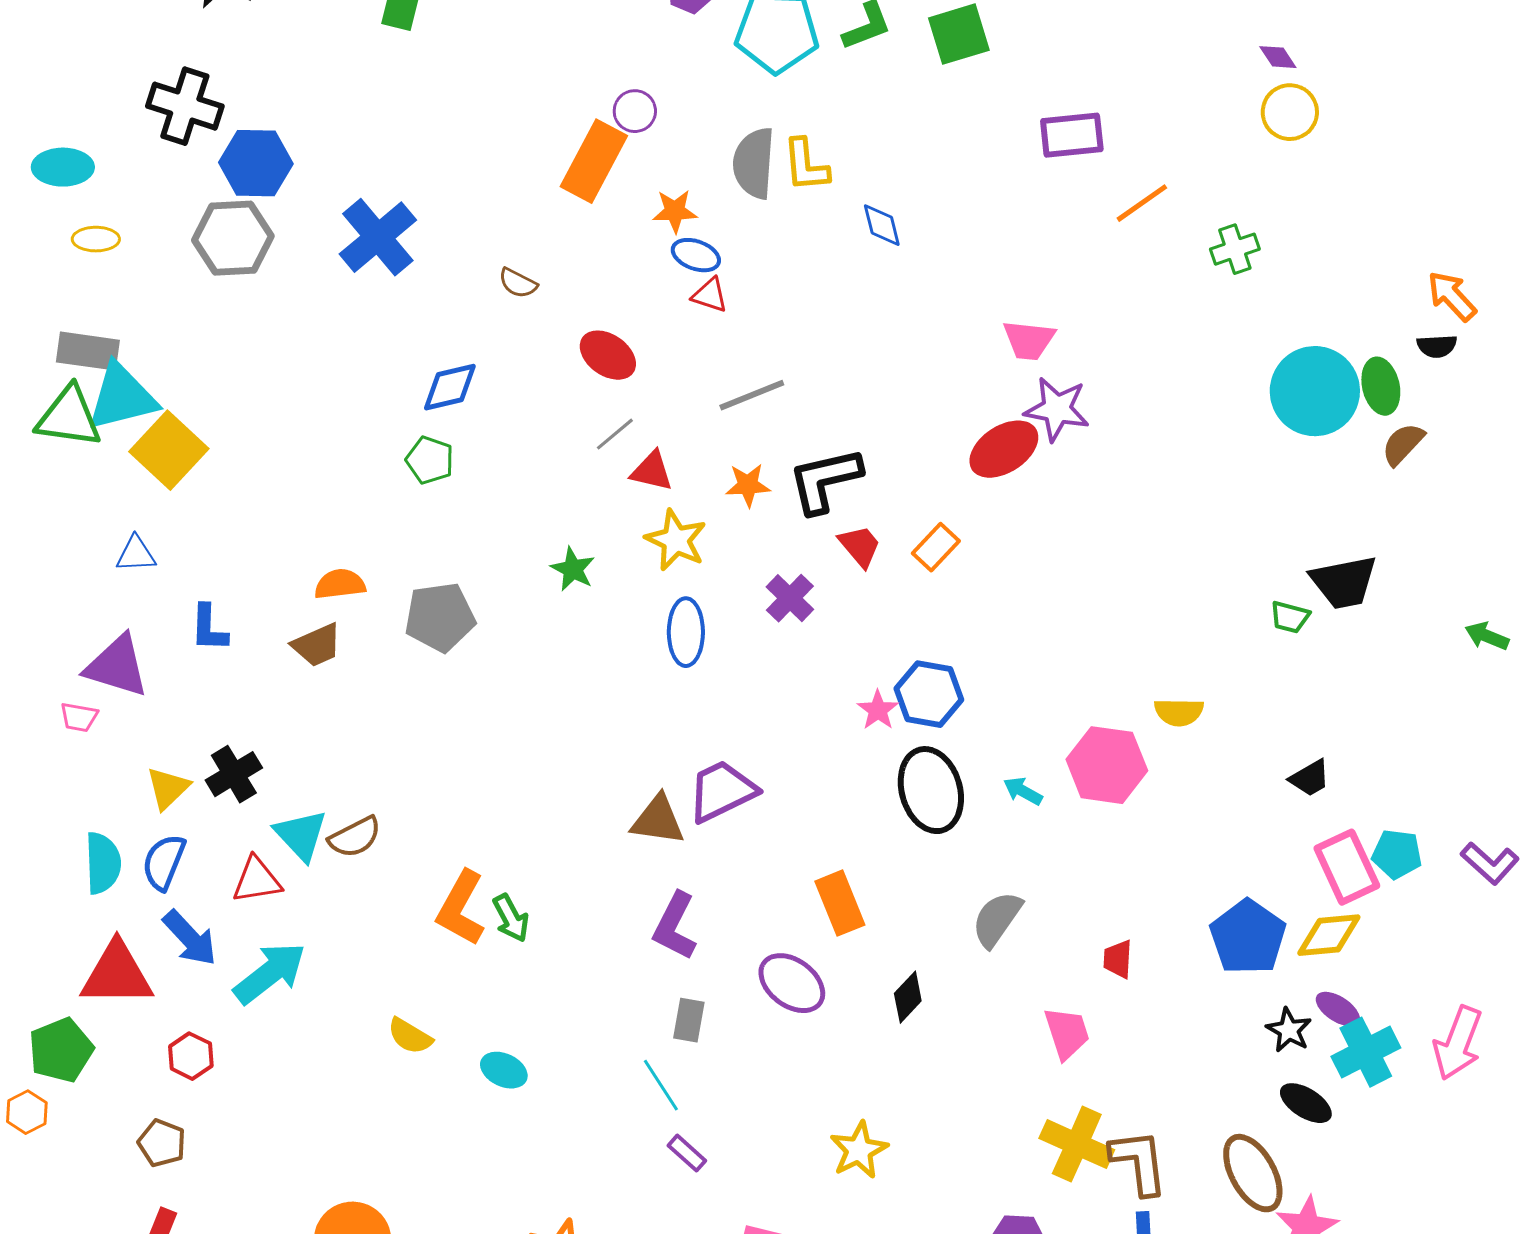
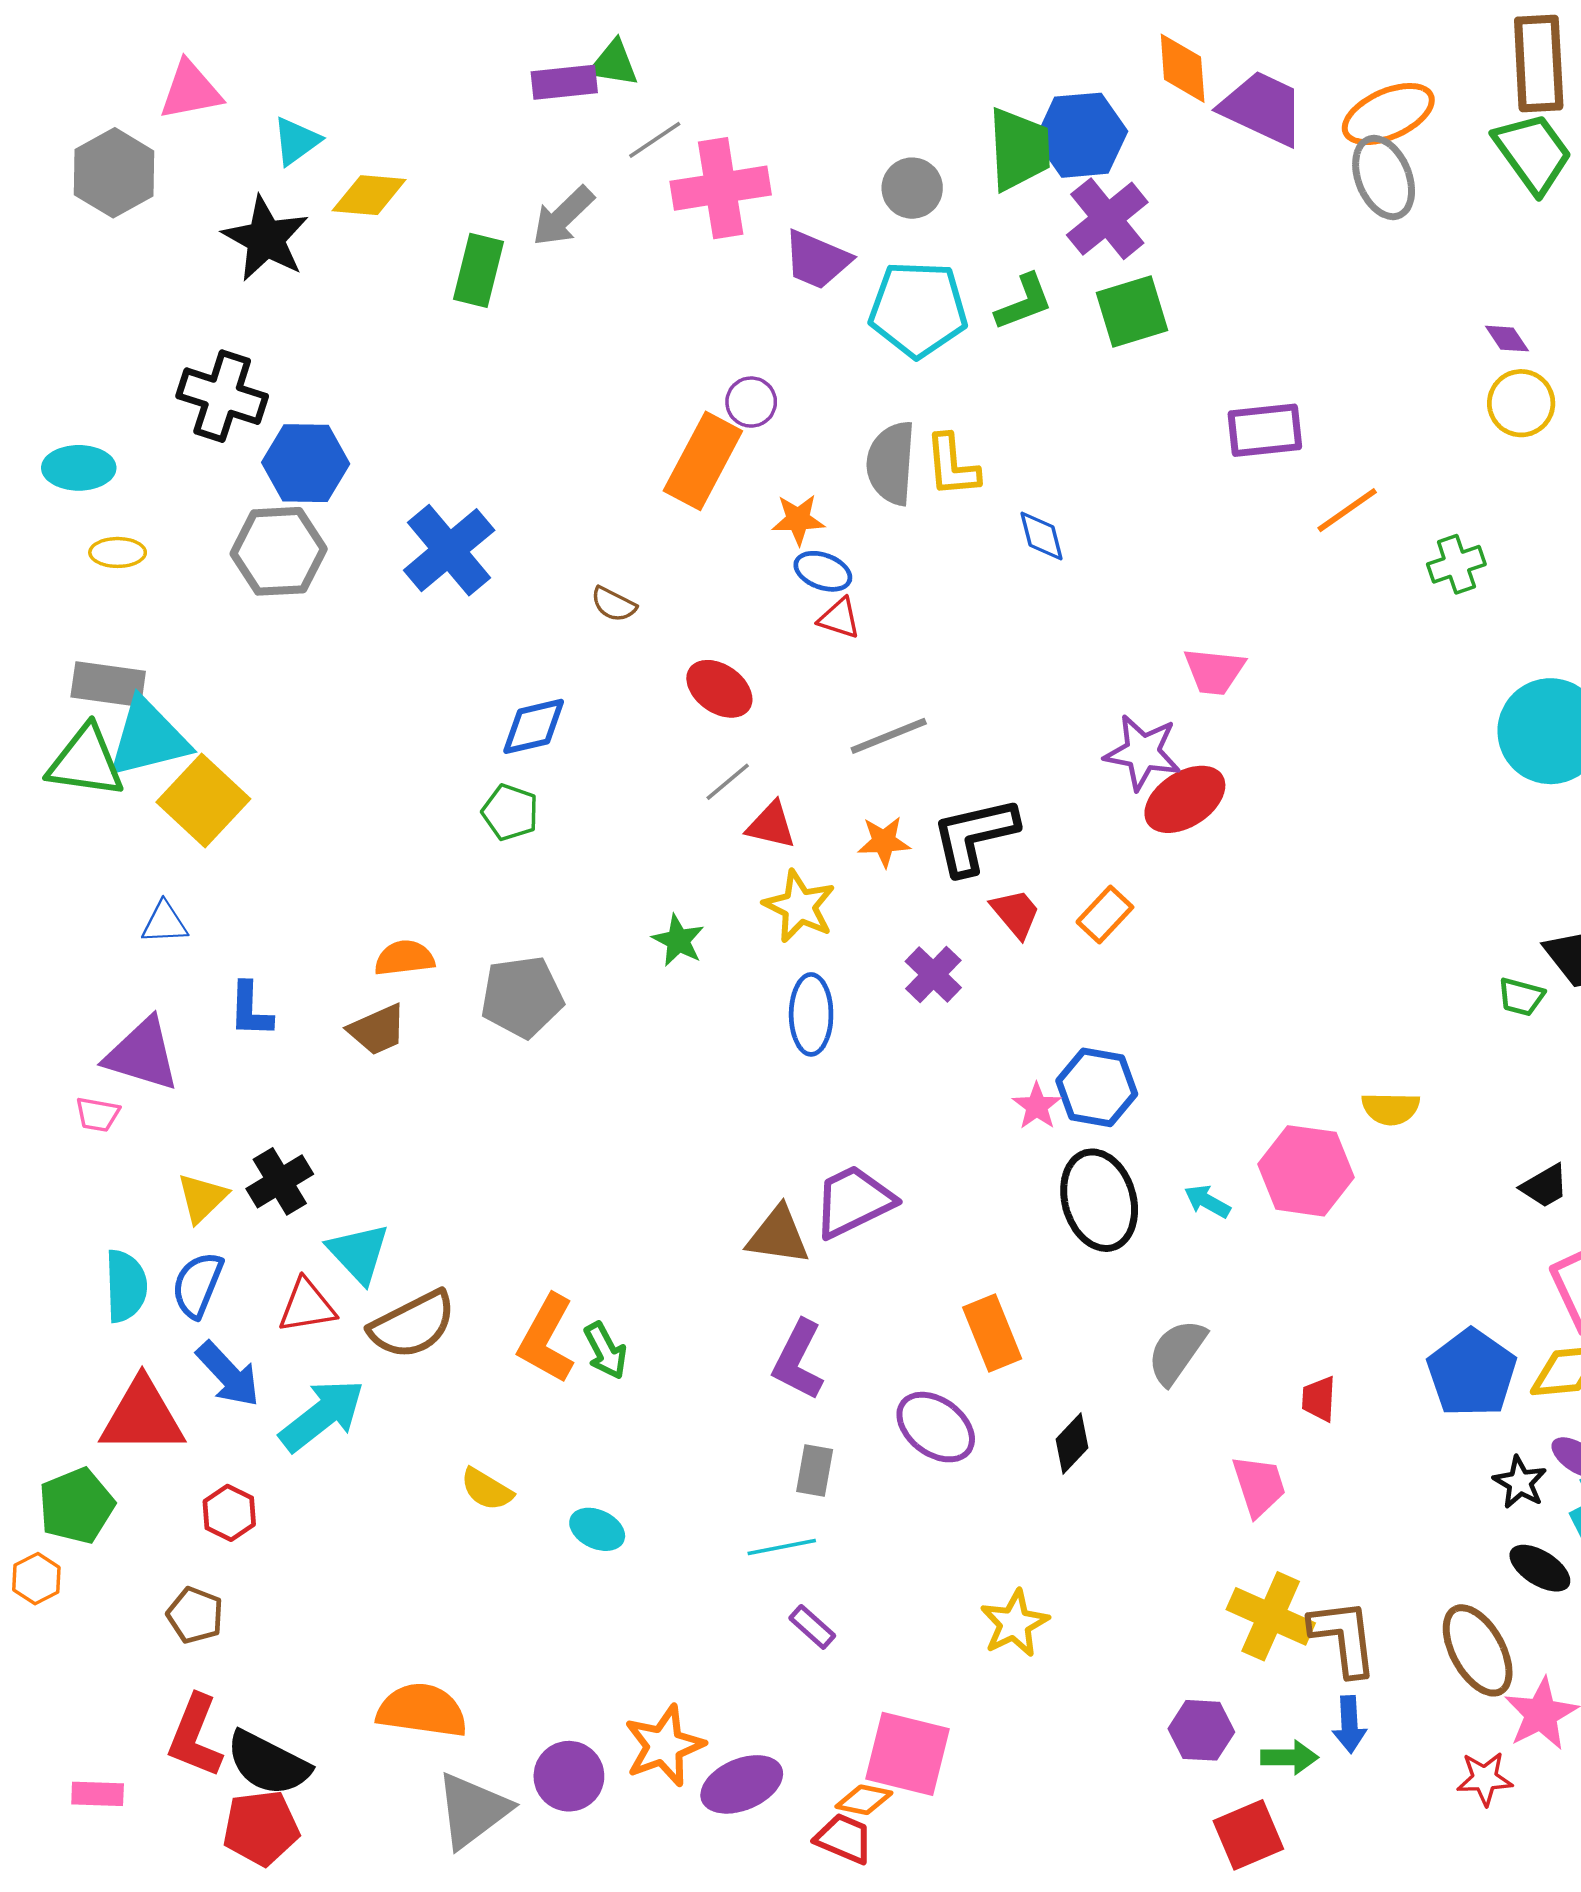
purple star: (1057, 409) -> (1143, 752), moved
brown semicircle: (355, 837) -> (413, 1325), moved, size x1.4
cyan line: (661, 1085) -> (782, 1547), turned -68

